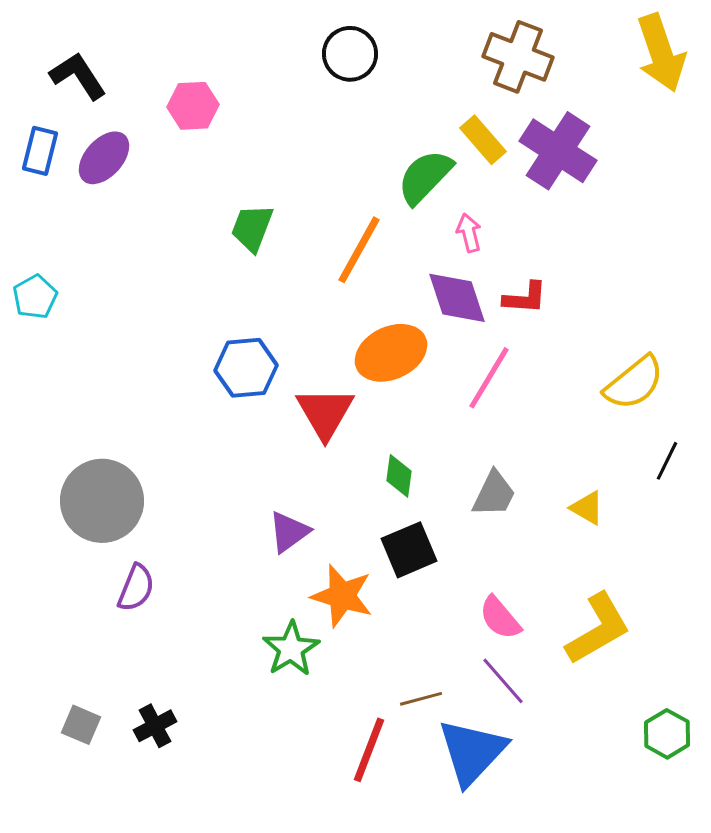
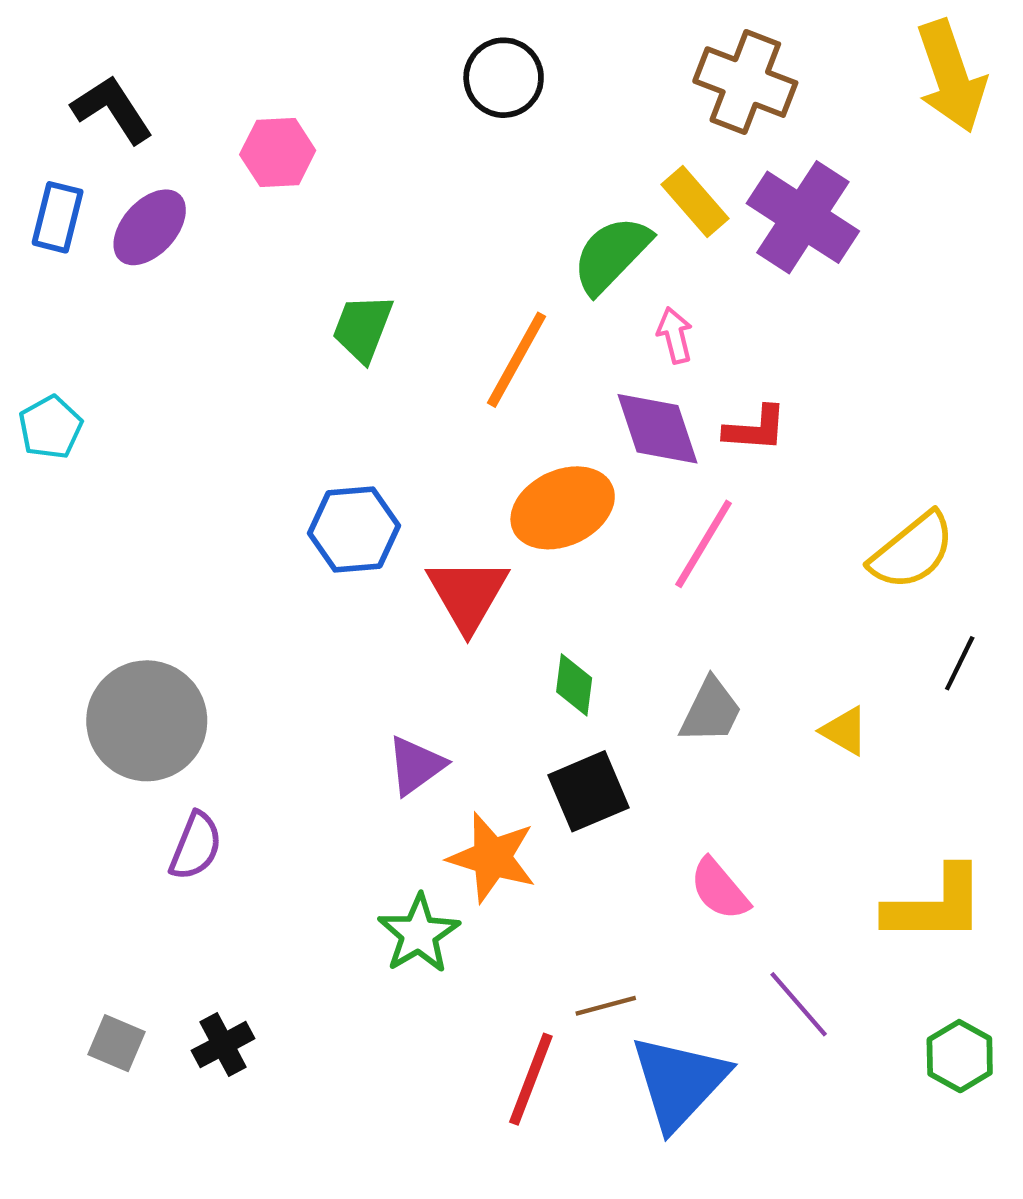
yellow L-shape: (598, 629) -> (935, 905), moved, turned 30
purple line: (503, 681) -> (799, 1004), moved

